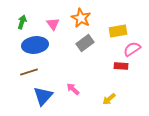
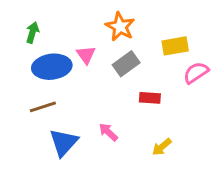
pink triangle: (53, 24) -> (86, 55), moved
red rectangle: (121, 66) -> (150, 98), moved

